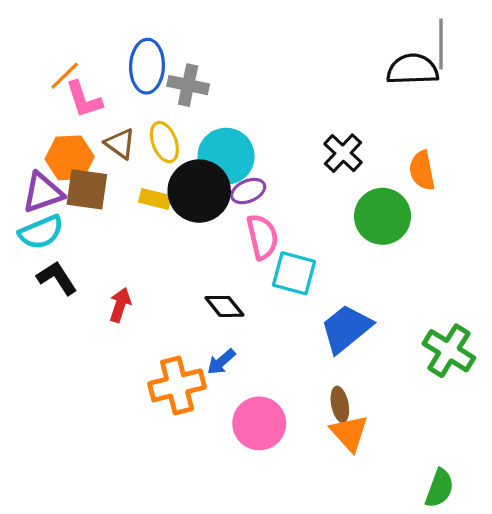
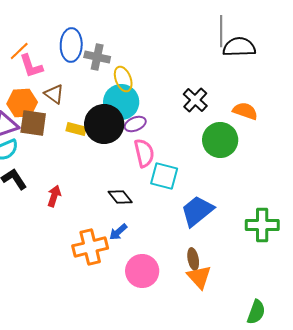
gray line: (441, 44) -> (221, 31), moved
yellow ellipse: (164, 142) -> (123, 79), moved
orange semicircle: (422, 170) -> (245, 111), turned 120
green cross: (449, 351) -> (262, 225), turned -32

